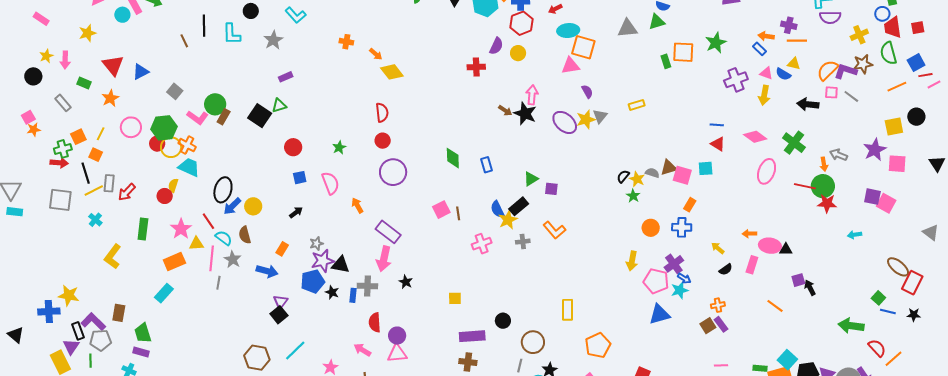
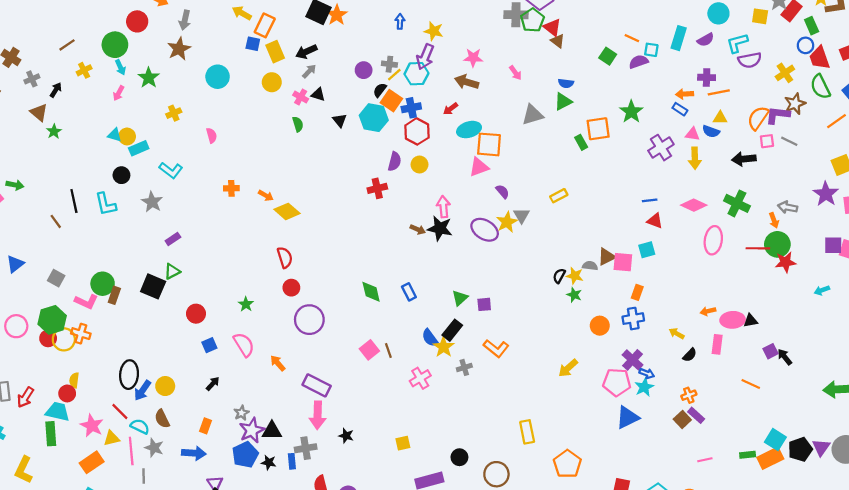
cyan trapezoid: (189, 167) -> (58, 412), moved
yellow arrow: (632, 261) -> (568, 368), moved, turned 48

